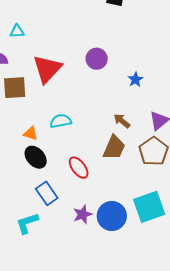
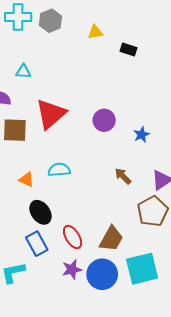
purple circle: (97, 59) -> (104, 120), moved
brown trapezoid: (114, 148) -> (111, 239), moved
black ellipse: (36, 157) -> (41, 212), moved
red ellipse: (79, 168) -> (73, 237), moved

